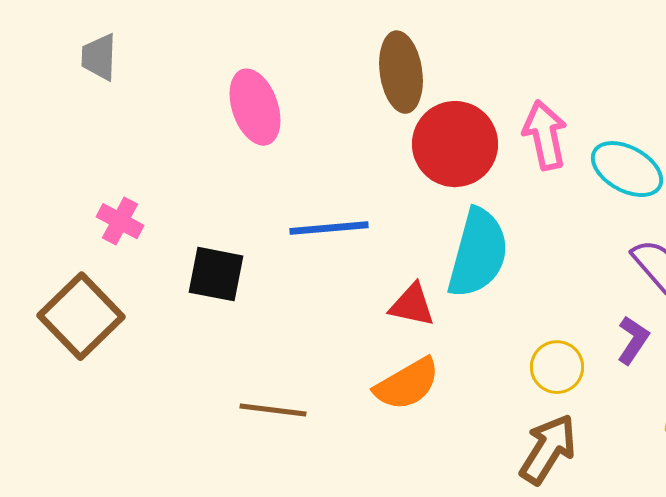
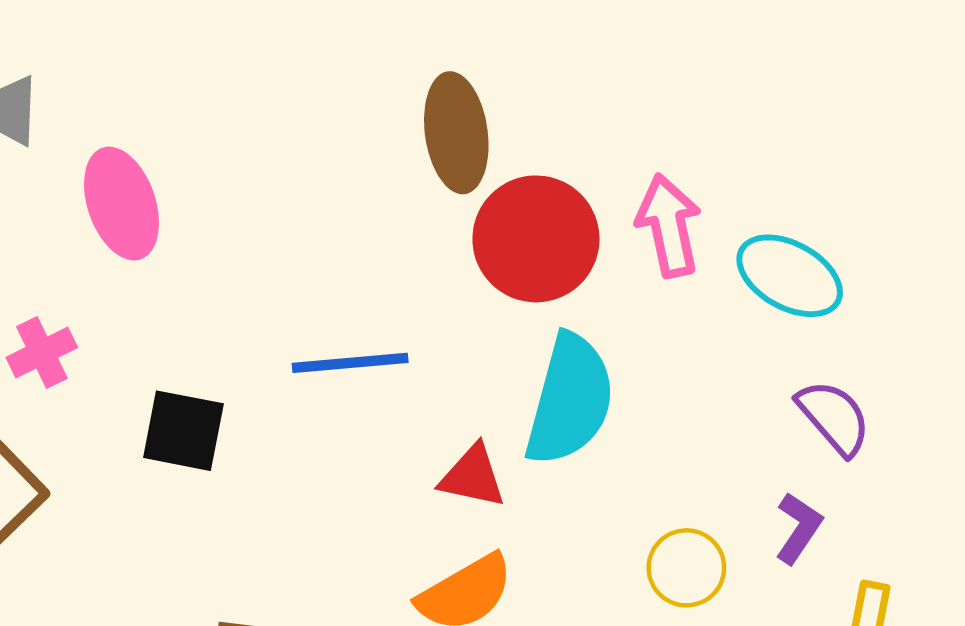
pink ellipse: (255, 107) -> (122, 204), moved
pink cross: (120, 221) -> (42, 352), turned 36

